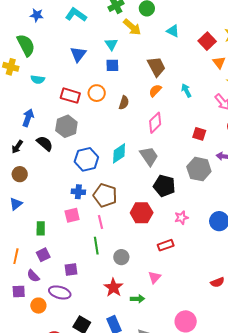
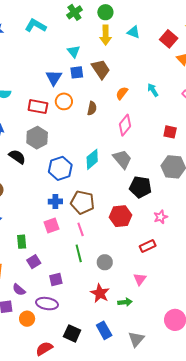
yellow arrow: (132, 27) -> (106, 35), moved, turned 54
blue triangle: (78, 54) -> (54, 78), moved
brown trapezoid: (156, 67) -> (101, 69), moved
purple square: (43, 255) -> (34, 262), moved

